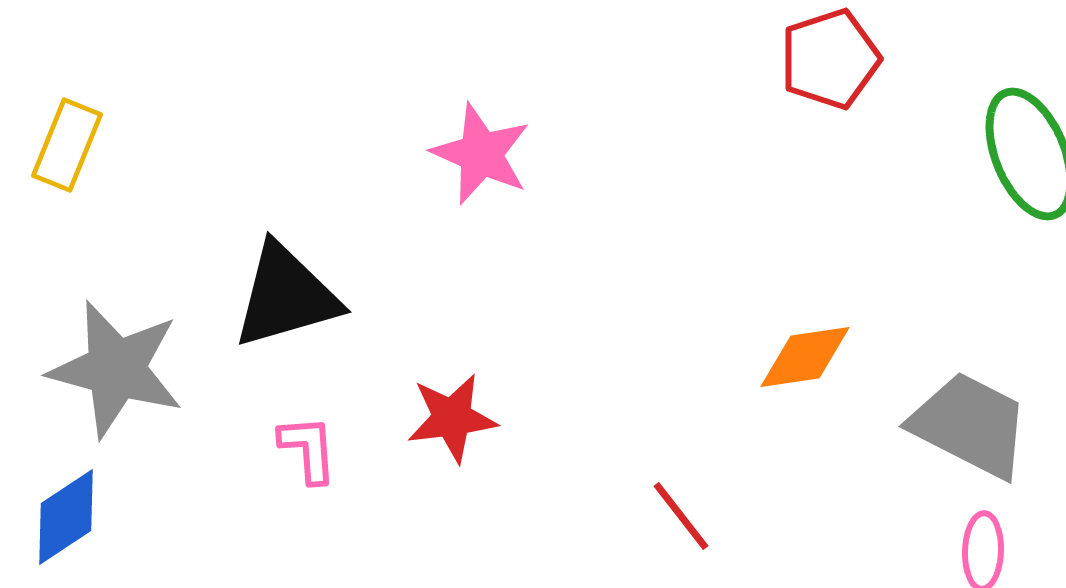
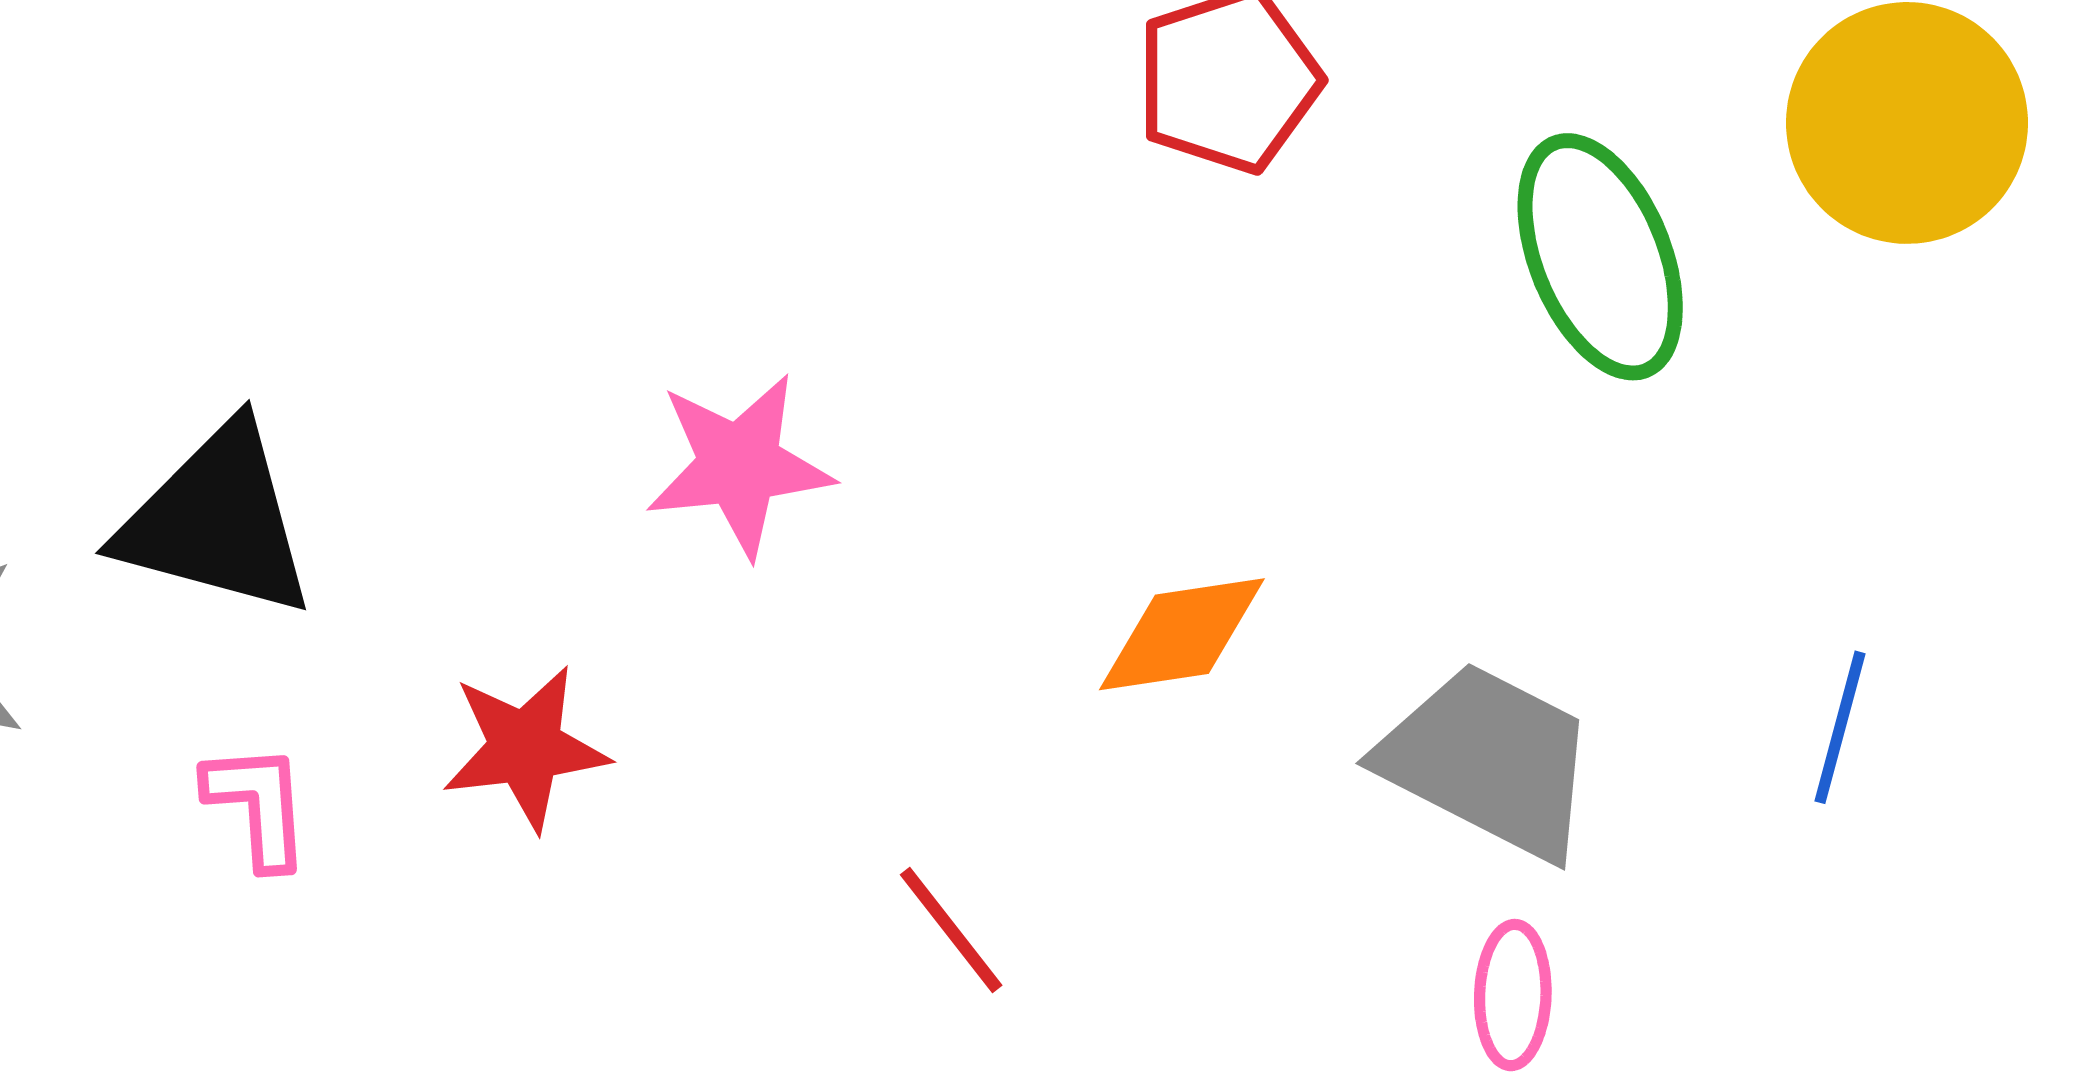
pink star: (481, 154) -> (739, 465), moved, turned -30
black triangle: (286, 296) -> (217, 521), turned 31

